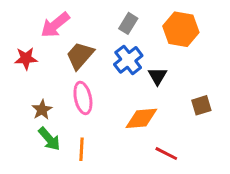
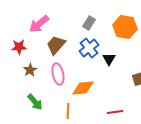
brown star: (42, 110) -> (30, 70), moved
orange diamond: (141, 118) -> (83, 88), moved
orange line: (81, 149) -> (68, 111), moved
red line: (166, 154) -> (115, 112), turned -35

